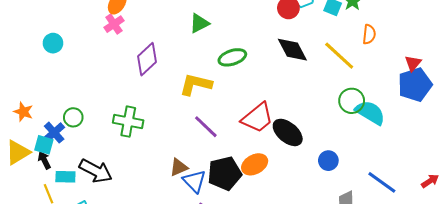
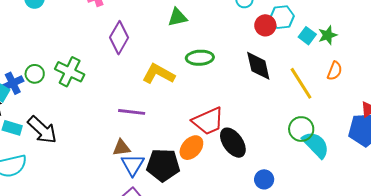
purple diamond: (147, 59) -> (119, 38), turned -32
green cross: (128, 122) -> (70, 72), moved
purple line: (206, 127) -> (132, 112), moved, turned -52
orange ellipse: (255, 164) -> (191, 148), moved, turned -35

